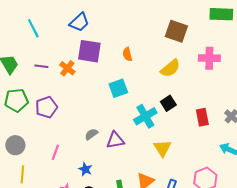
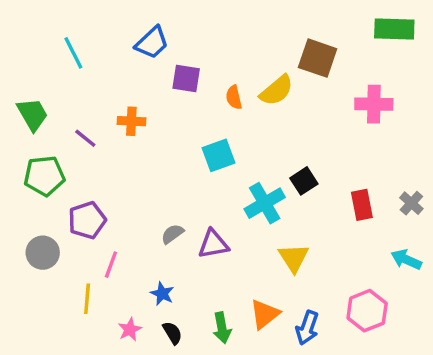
purple square: (89, 51) -> (186, 79), moved, size x0.7
purple line: (41, 66) -> (85, 138), moved, turned 32
orange cross: (67, 68) -> (131, 121), turned -35
yellow semicircle: (170, 68) -> (277, 90), moved
purple pentagon: (46, 107) -> (87, 220), moved
yellow line: (22, 174) -> (87, 299), moved

